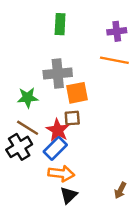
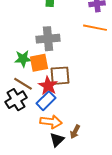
orange square: (77, 93) -> (39, 63), moved
brown square: (72, 118) -> (60, 76), size x1.5
brown arrow: (120, 190) -> (75, 132), moved

